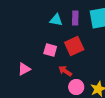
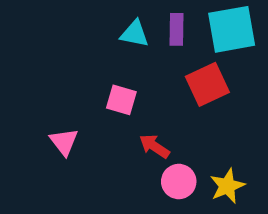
red square: (74, 46) -> (207, 84), moved
pink triangle: (24, 69) -> (64, 142), turned -40

